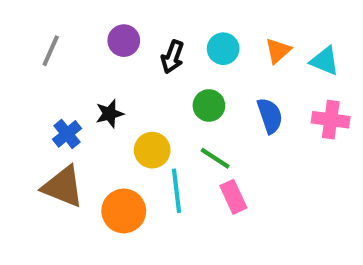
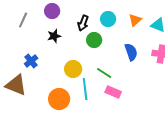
purple circle: (124, 41) -> (52, 11), moved
green circle: (209, 105) -> (94, 40), moved
black star: (110, 114) -> (54, 36), moved
brown triangle: (63, 187) -> (16, 85), moved
pink rectangle: (233, 197) -> (113, 92), turned -42

